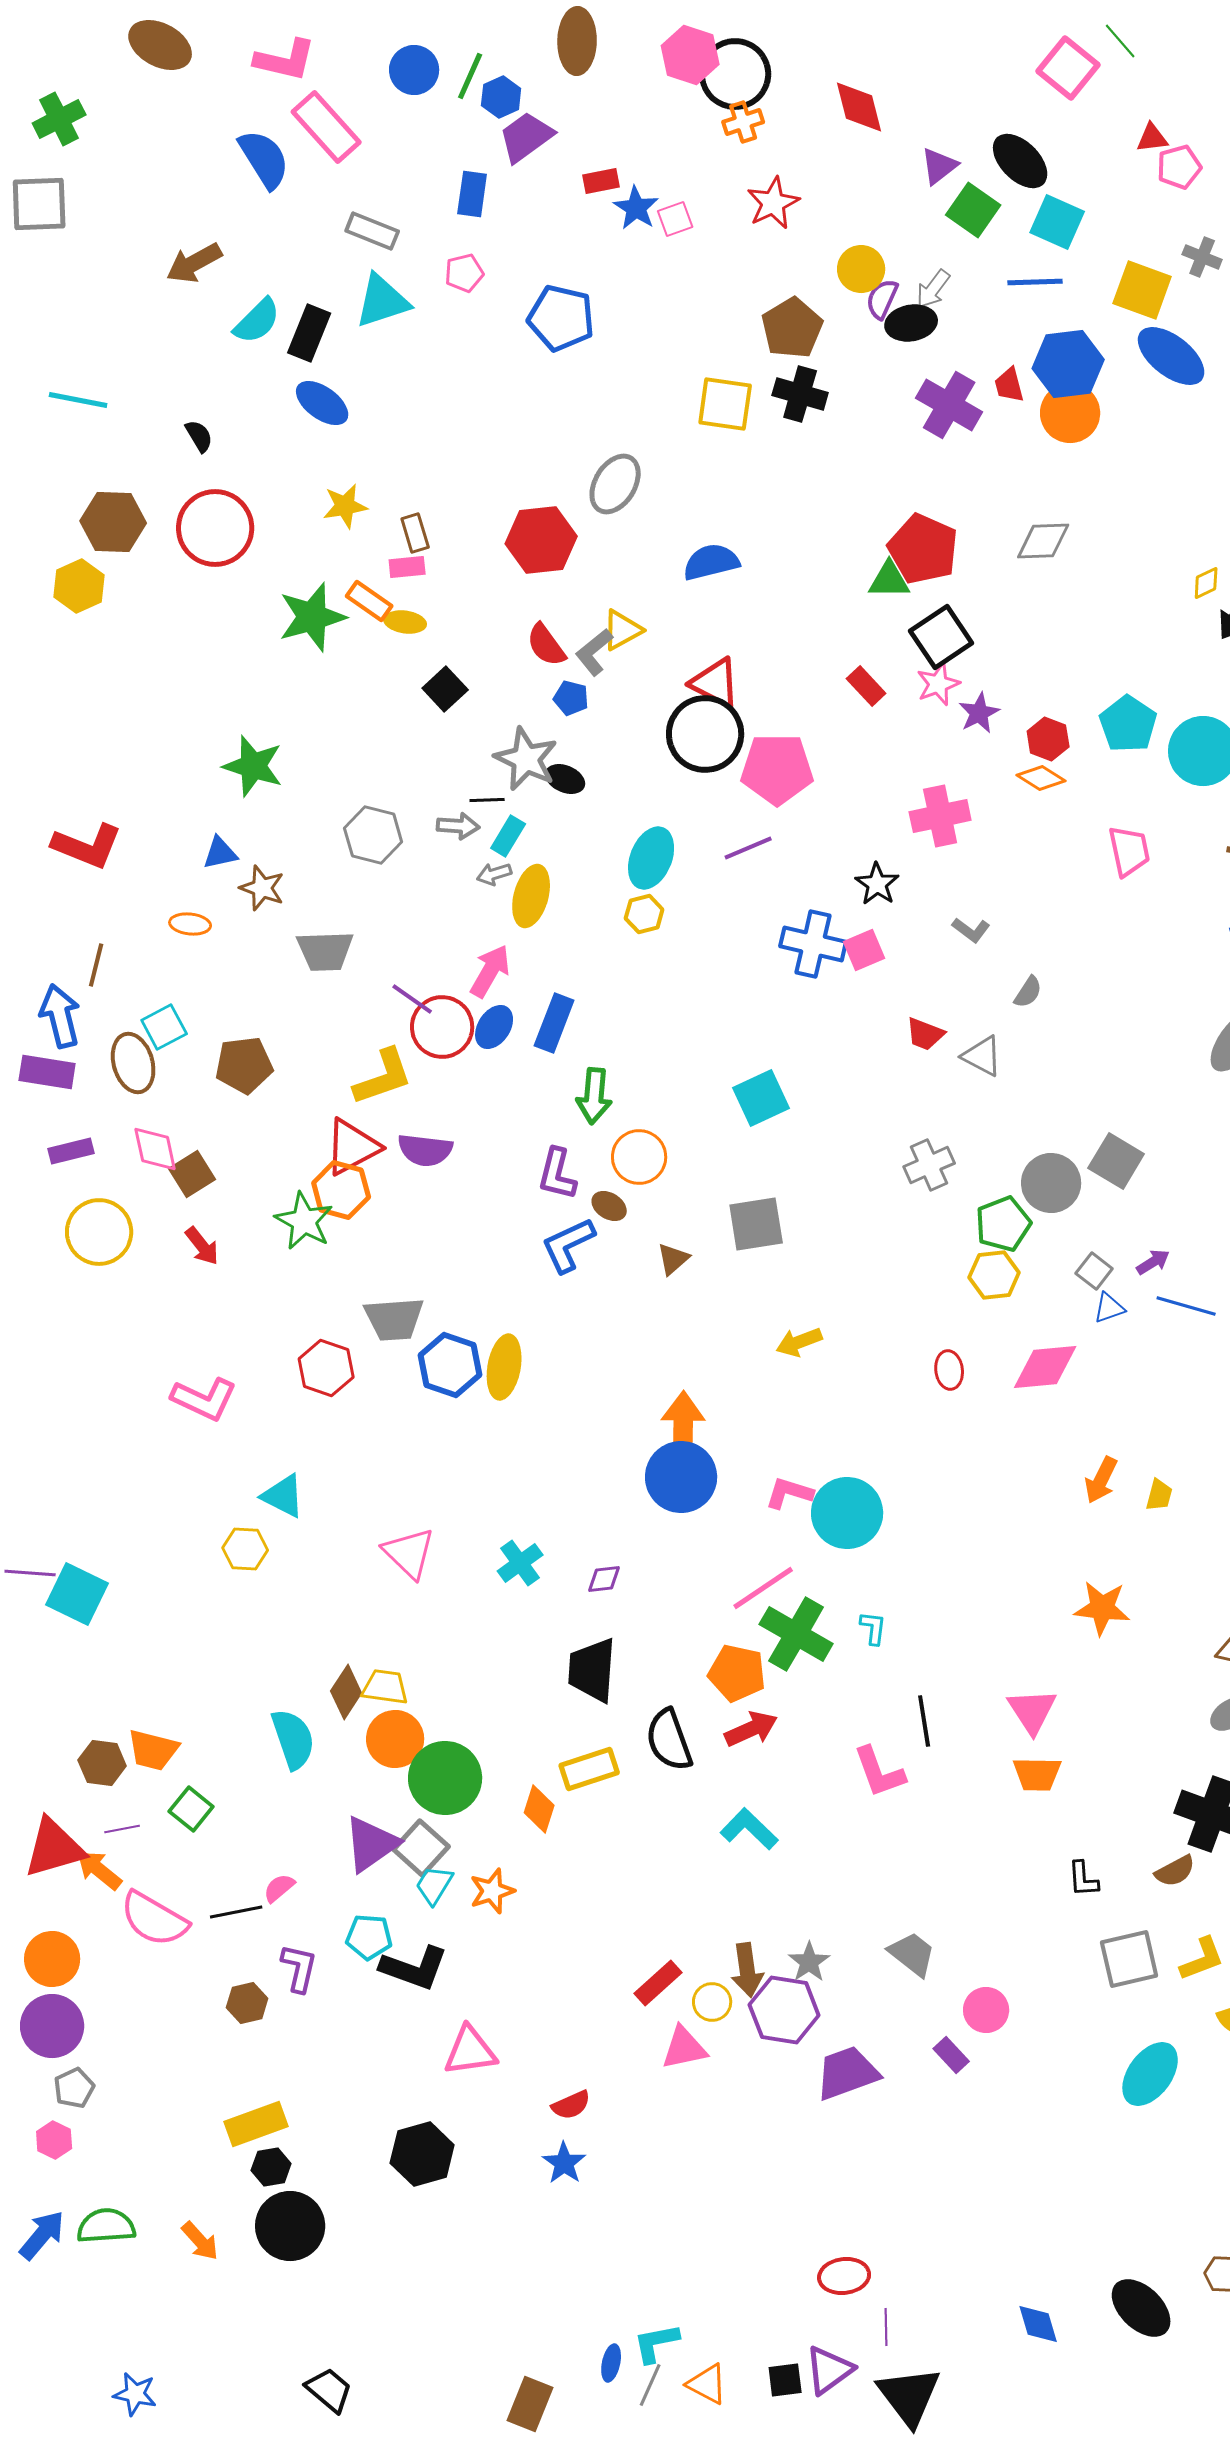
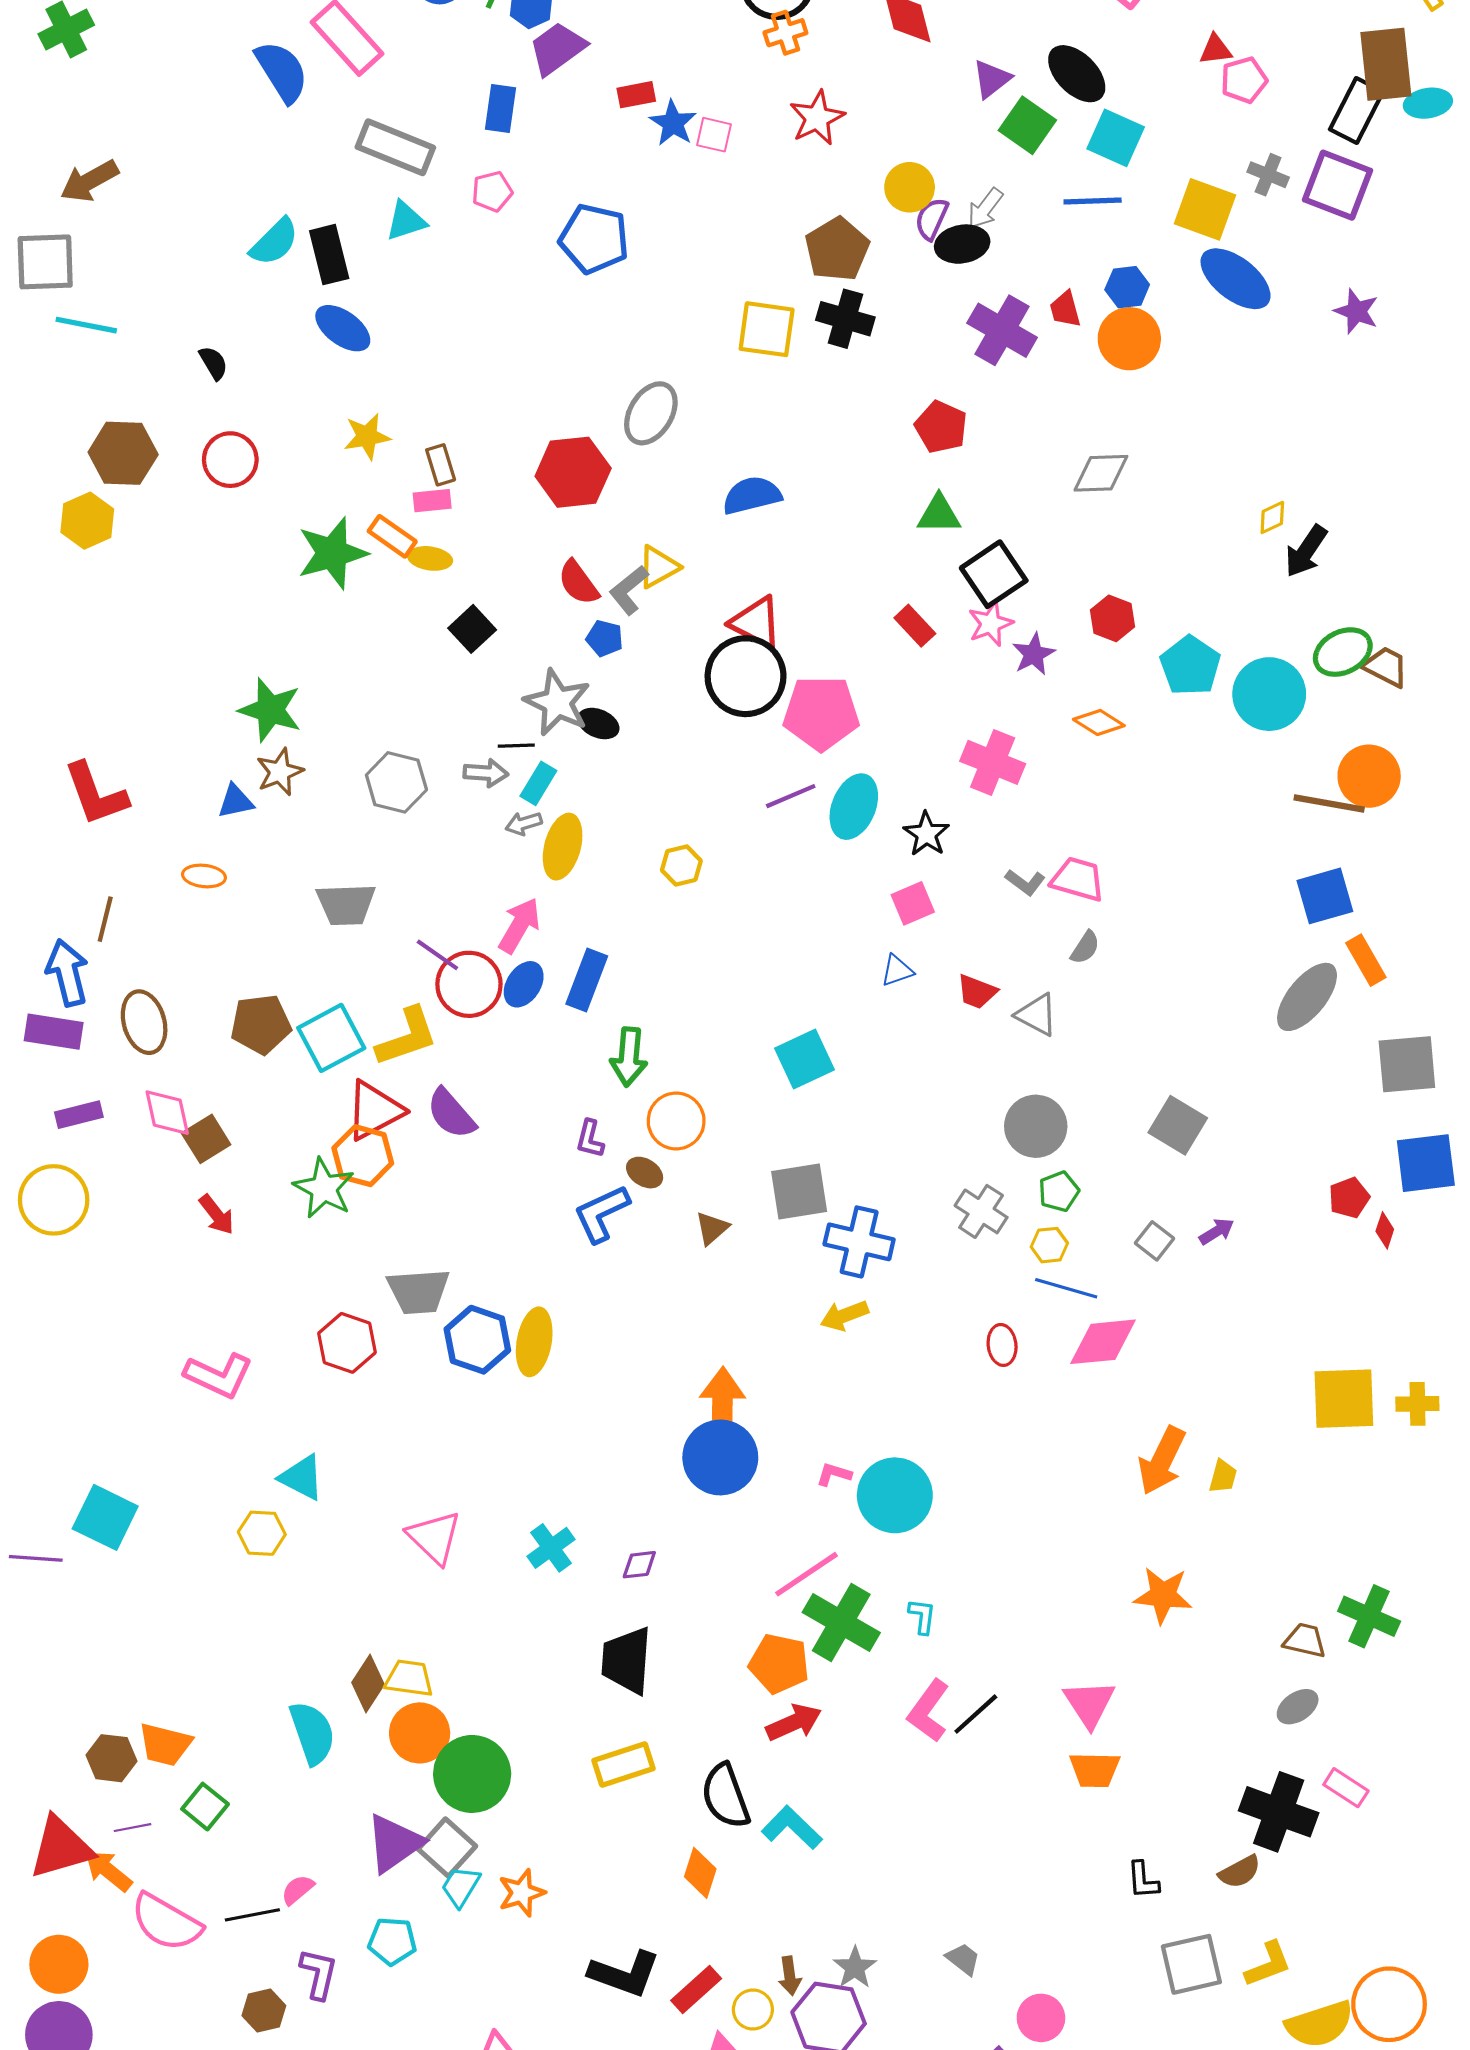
gray square: (39, 204) -> (45, 262), moved
pink square: (675, 219) -> (714, 135), turned 33
gray rectangle: (372, 231) -> (395, 147), size x1.4
brown arrow: (194, 263) -> (89, 181), moved
cyan triangle: (382, 301) -> (406, 221), size x0.7
black rectangle: (309, 333) -> (329, 255), turned -36
blue hexagon: (1068, 364) -> (1127, 287), size x0.6
red circle: (215, 528) -> (230, 460), size x0.7
red pentagon: (923, 549) -> (941, 427), moved, size x0.7
red hexagon: (1048, 739) -> (1112, 618), moved
pink cross: (940, 816) -> (993, 762), turned 34
red L-shape: (87, 846) -> (96, 794), turned 48
pink trapezoid: (1129, 851) -> (1078, 879), moved, turned -62
cyan ellipse: (651, 858) -> (854, 807), moved
brown star: (262, 888) -> (280, 772), moved, turned 30
blue cross: (813, 944) -> (859, 1242), moved
cyan square: (164, 1027) -> (331, 1038), moved, size x1.4
purple semicircle: (425, 1150) -> (451, 1114), turned 42
gray cross: (929, 1165) -> (981, 1211), moved, turned -33
purple L-shape: (557, 1174) -> (590, 1139), size x0.7
gray circle: (1051, 1183) -> (1036, 1126), moved
green pentagon: (1003, 1224) -> (1059, 1191), size x0.7
yellow circle: (99, 1232) -> (54, 1200), moved
yellow hexagon: (994, 1275) -> (1049, 1245), size x0.7
blue line: (1186, 1306) -> (1066, 1288), moved
blue triangle: (1109, 1308) -> (897, 971), moved
orange arrow: (1101, 1480) -> (1162, 1461), size x1.4
pink L-shape: (789, 1493) -> (834, 1474), size x0.7
cyan square: (77, 1594) -> (105, 1517), moved
black line: (924, 1721) -> (976, 1714), turned 57
black semicircle: (669, 1740) -> (726, 1796), moved
pink L-shape: (879, 1772) -> (928, 1711), moved, turned 56
orange diamond: (539, 1809) -> (700, 1873), moved
gray trapezoid: (912, 1954) -> (963, 1959), size x0.7
black L-shape: (414, 1968) -> (625, 1974), moved
brown arrow: (747, 1970) -> (790, 1976), size x0.7

